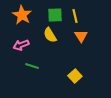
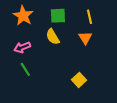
yellow line: (75, 16) -> (90, 17), moved
green line: (32, 66) -> (25, 69), moved, turned 40

